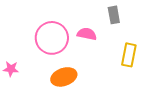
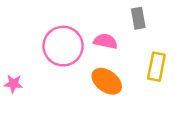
orange ellipse: (64, 77) -> (107, 81), moved, turned 55

